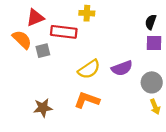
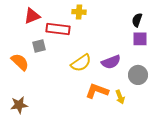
orange semicircle: (22, 40) -> (20, 62), moved
orange L-shape: (87, 100) -> (97, 91), moved
yellow arrow: (155, 107) -> (120, 97), moved
brown star: (43, 108) -> (19, 105), moved

